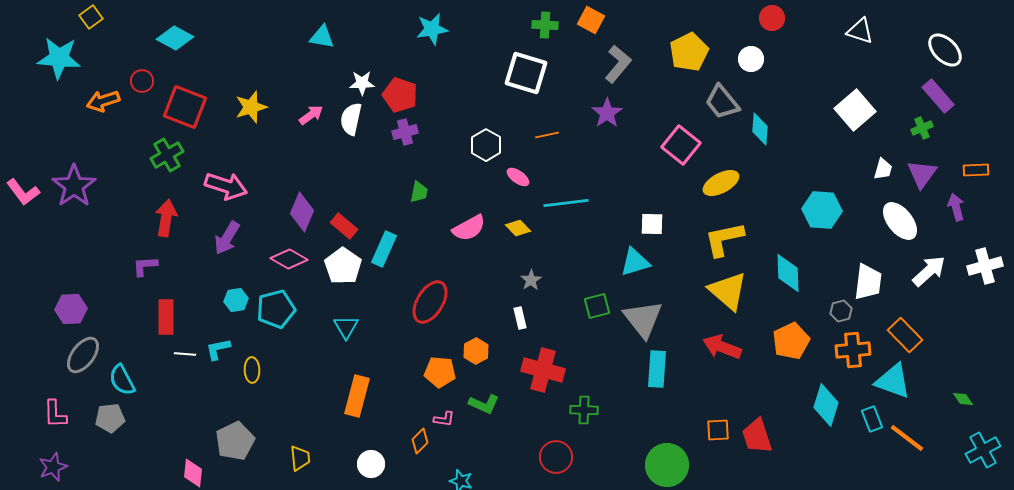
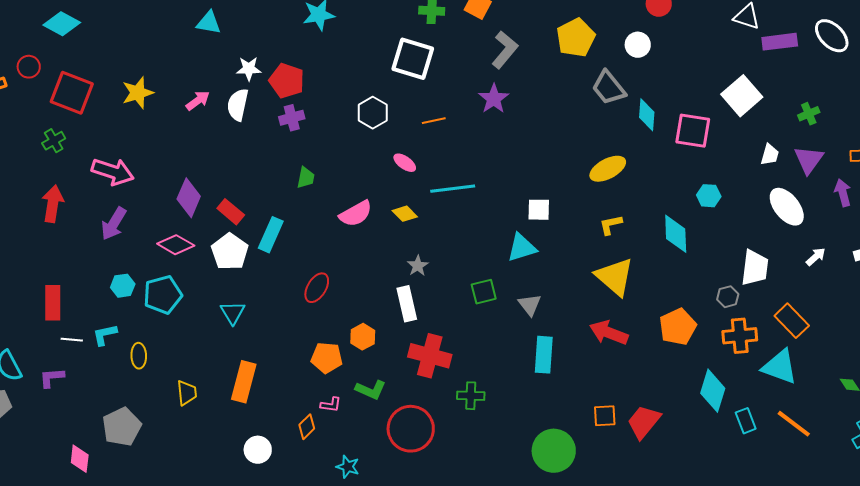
purple rectangle: (938, 96) -> (780, 42), moved, turned -56
white hexagon: (486, 145) -> (373, 113), moved
pink square: (681, 145) -> (693, 131), moved, turned -30
green cross: (167, 155) -> (54, 141), size x0.7
cyan hexagon: (822, 210) -> (709, 196), size x0.6
yellow L-shape: (724, 239) -> (611, 225), size x0.6
purple L-shape: (145, 266) -> (52, 378), moved
white arrow: (929, 271) -> (816, 257), size x0.6
cyan diamond: (788, 273) -> (676, 234), moved
red ellipse: (430, 302) -> (317, 288), size x0.7
white rectangle: (520, 318) -> (407, 304), size x1.6
gray triangle: (643, 319) -> (530, 305), size x0.6
cyan rectangle: (872, 419) -> (746, 421), moved
red trapezoid: (757, 436) -> (644, 422), turned 57
red circle: (556, 457) -> (411, 429), moved, size x1.4
yellow trapezoid: (300, 458) -> (187, 393), moved

